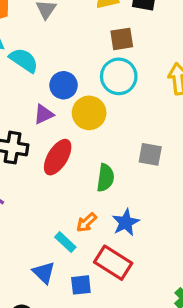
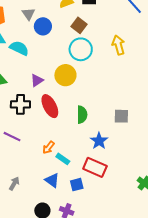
brown square: (122, 39) -> (79, 25), turned -35
blue circle: (64, 85) -> (43, 26), moved
gray square: (150, 154) -> (121, 116), moved
red ellipse: (58, 157) -> (50, 106), turned -50
orange arrow: (86, 222) -> (48, 148), moved

